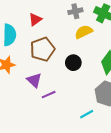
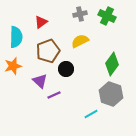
yellow semicircle: (84, 32) -> (80, 41), moved
black circle: (73, 63) -> (66, 69), moved

